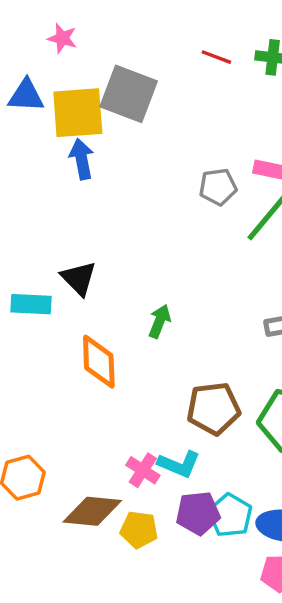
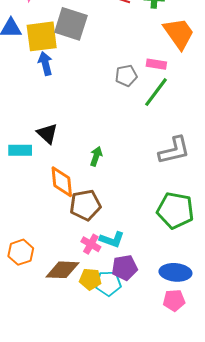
brown pentagon: (213, 408) -> (85, 205), moved
cyan pentagon: (230, 515) -> (108, 283), moved, turned -30

